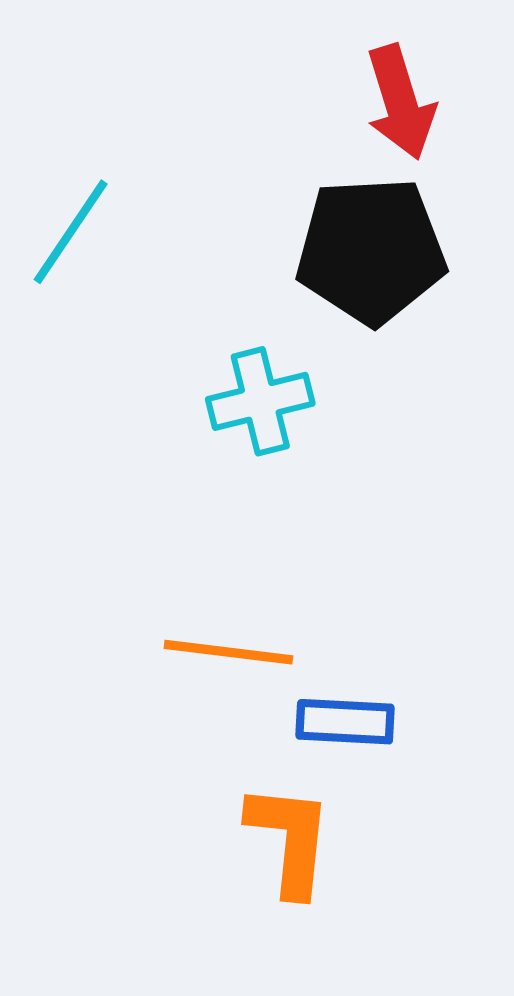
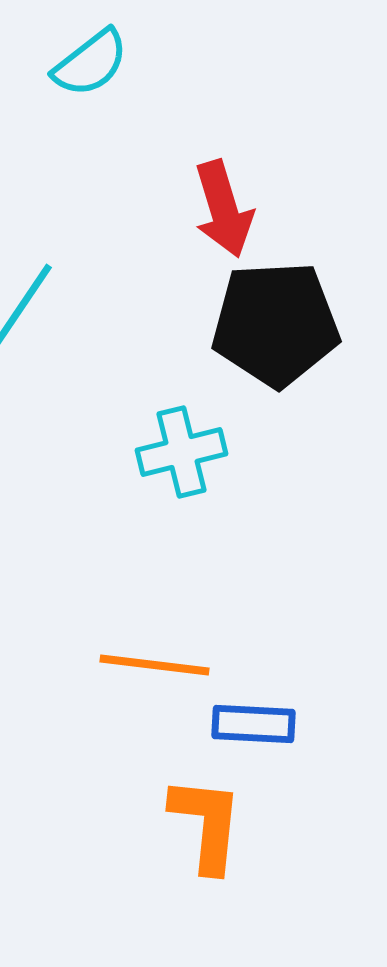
red arrow: (400, 102) -> (224, 209), moved

